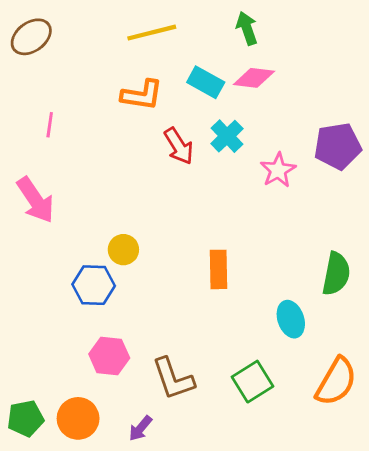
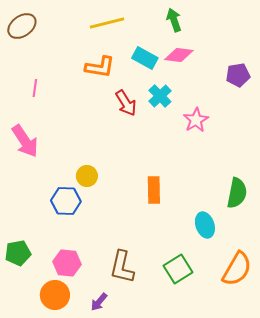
purple pentagon: (338, 146) -> (238, 75), moved, size x0.7
pink hexagon: (109, 356) -> (67, 263), moved
brown L-shape: (173, 379) -> (122, 267), turned 32
green pentagon: (26, 418) -> (18, 253), moved

